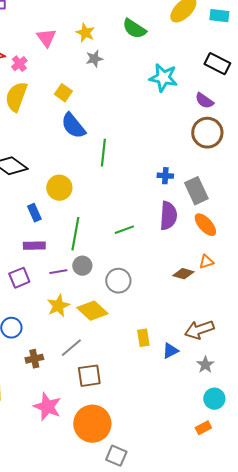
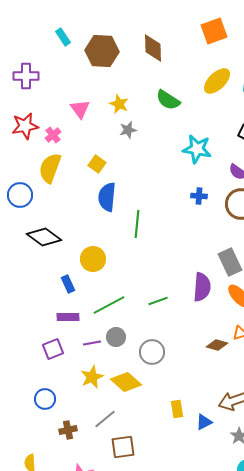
blue semicircle: (73, 126) -> (107, 197), turned 44
blue cross: (165, 176) -> (199, 196), moved
green line: (75, 234) -> (109, 305), turned 52

